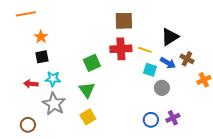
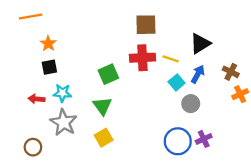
brown cross: (187, 59) -> (231, 72), moved
blue arrow: (168, 63) -> (198, 74), turned -91
cyan square: (150, 70) -> (177, 82), turned 32
blue circle: (151, 120) -> (178, 141), size x1.5

